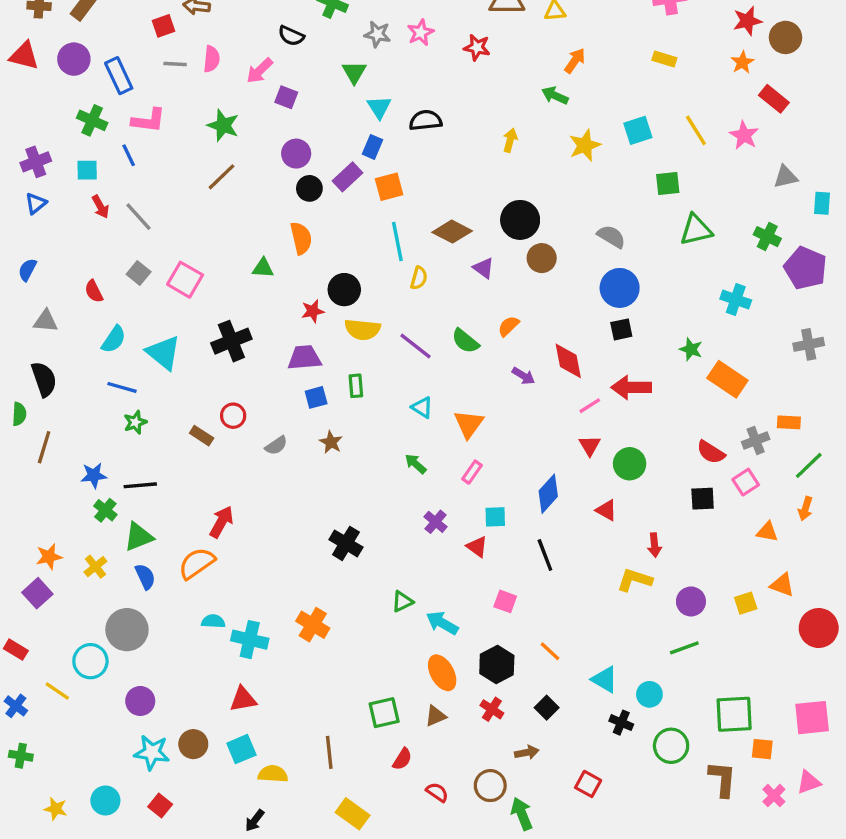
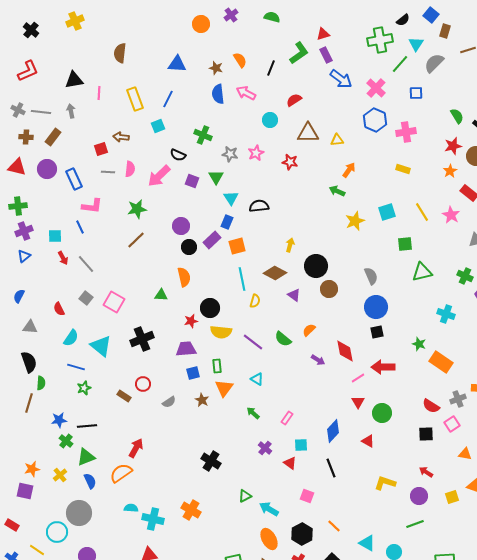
pink arrow: (260, 71) -> (159, 176), size x1.4
purple square: (286, 97) -> (192, 181), moved
green cross: (92, 120) -> (18, 206), moved, turned -30
green star: (223, 125) -> (137, 209), turned -30
yellow arrow: (510, 140) -> (290, 245), moved
gray semicircle: (611, 237) -> (371, 276), turned 36
green semicircle: (19, 414) -> (41, 383), moved
orange triangle: (469, 424) -> (224, 388), moved
red arrow: (654, 545) -> (426, 472), moved, turned 128
purple square: (37, 593) -> (25, 491), turned -36

